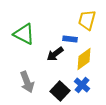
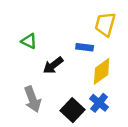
green triangle: (24, 34) -> (29, 41), size x0.6
black arrow: (55, 54) -> (53, 65), moved

